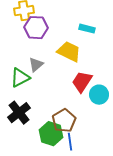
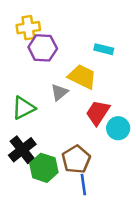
gray triangle: (36, 65) -> (59, 92), moved
green hexagon: (51, 134) -> (44, 168), moved

